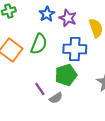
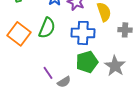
green pentagon: (66, 75) -> (87, 62), moved

